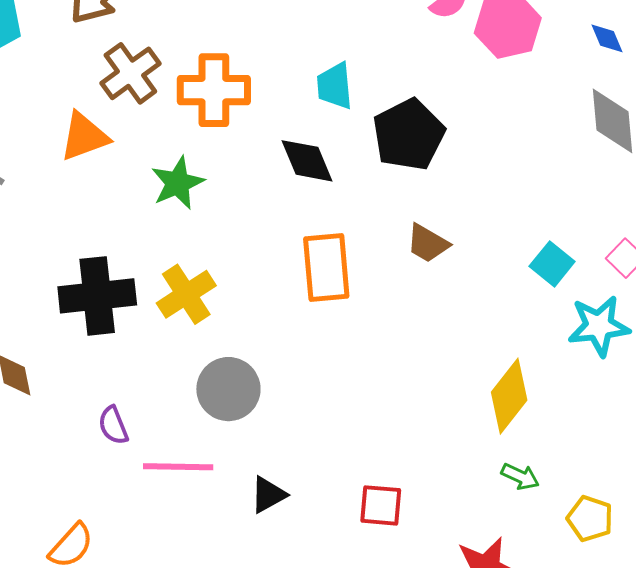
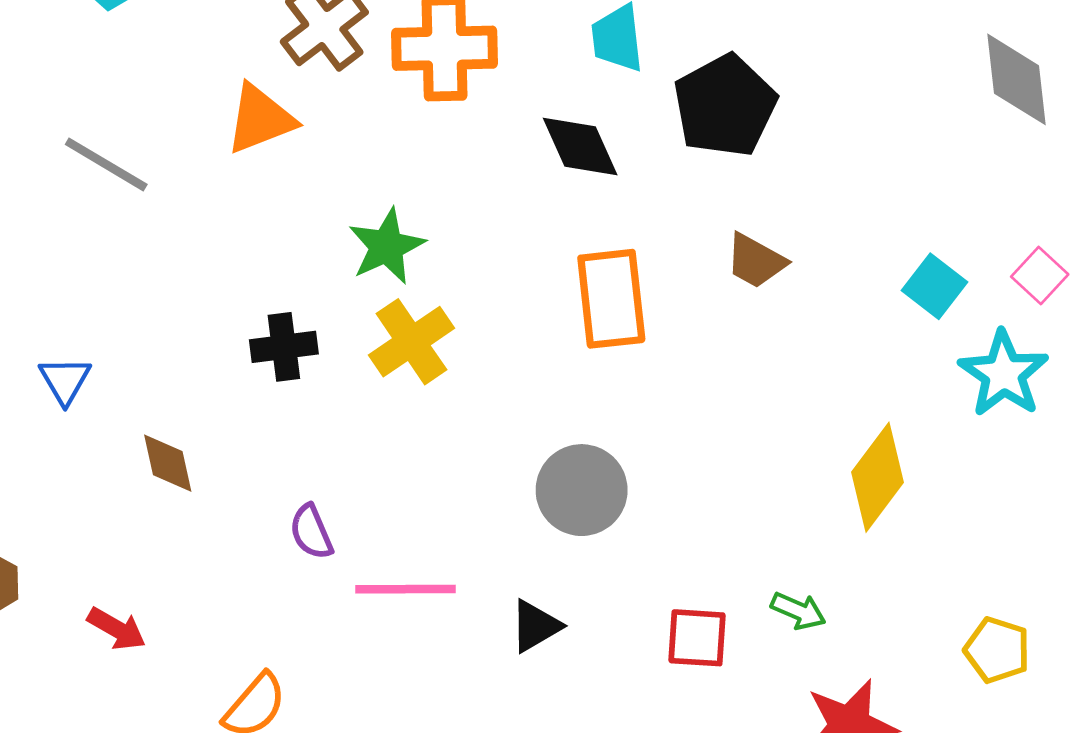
green star: (178, 183) -> (387, 246), moved
black cross: (97, 296) -> (284, 347), size x0.6
cyan star: (599, 326) -> (1004, 374), turned -30
gray circle: (228, 389) -> (582, 490), moved
green arrow: (520, 477) -> (798, 611), moved

